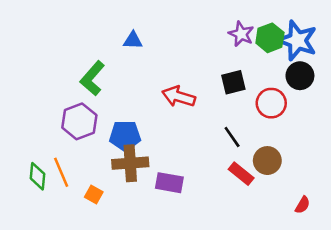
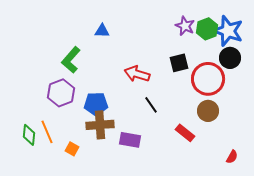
red circle: (271, 103) -> (208, 79), size x1.4
black line: (232, 137) -> (151, 105), moved
brown circle: (267, 161) -> (208, 111), moved

